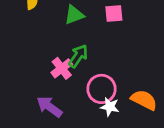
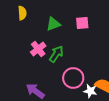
pink cross: (62, 68) -> (38, 49), moved
white star: (110, 107) -> (90, 91), moved

